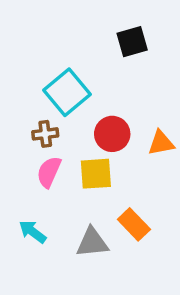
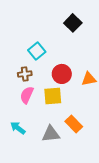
black square: (132, 42) -> (73, 23), turned -30
cyan square: (67, 92) -> (37, 51), size x0.7

